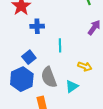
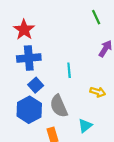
blue cross: (37, 26) -> (29, 58), moved, size x1.5
cyan triangle: (72, 86) -> (85, 126), moved

